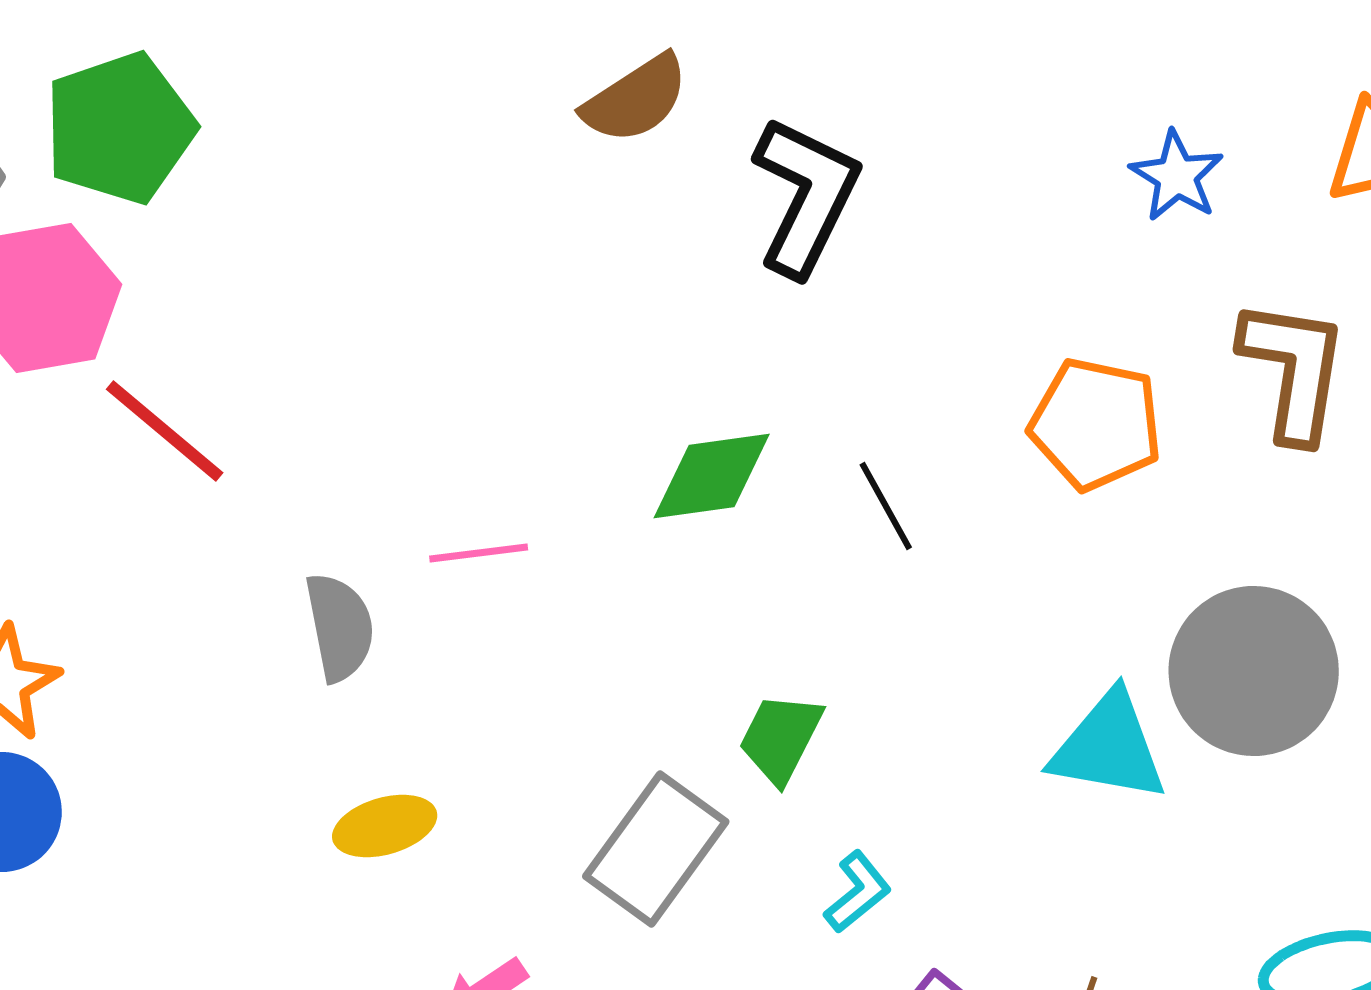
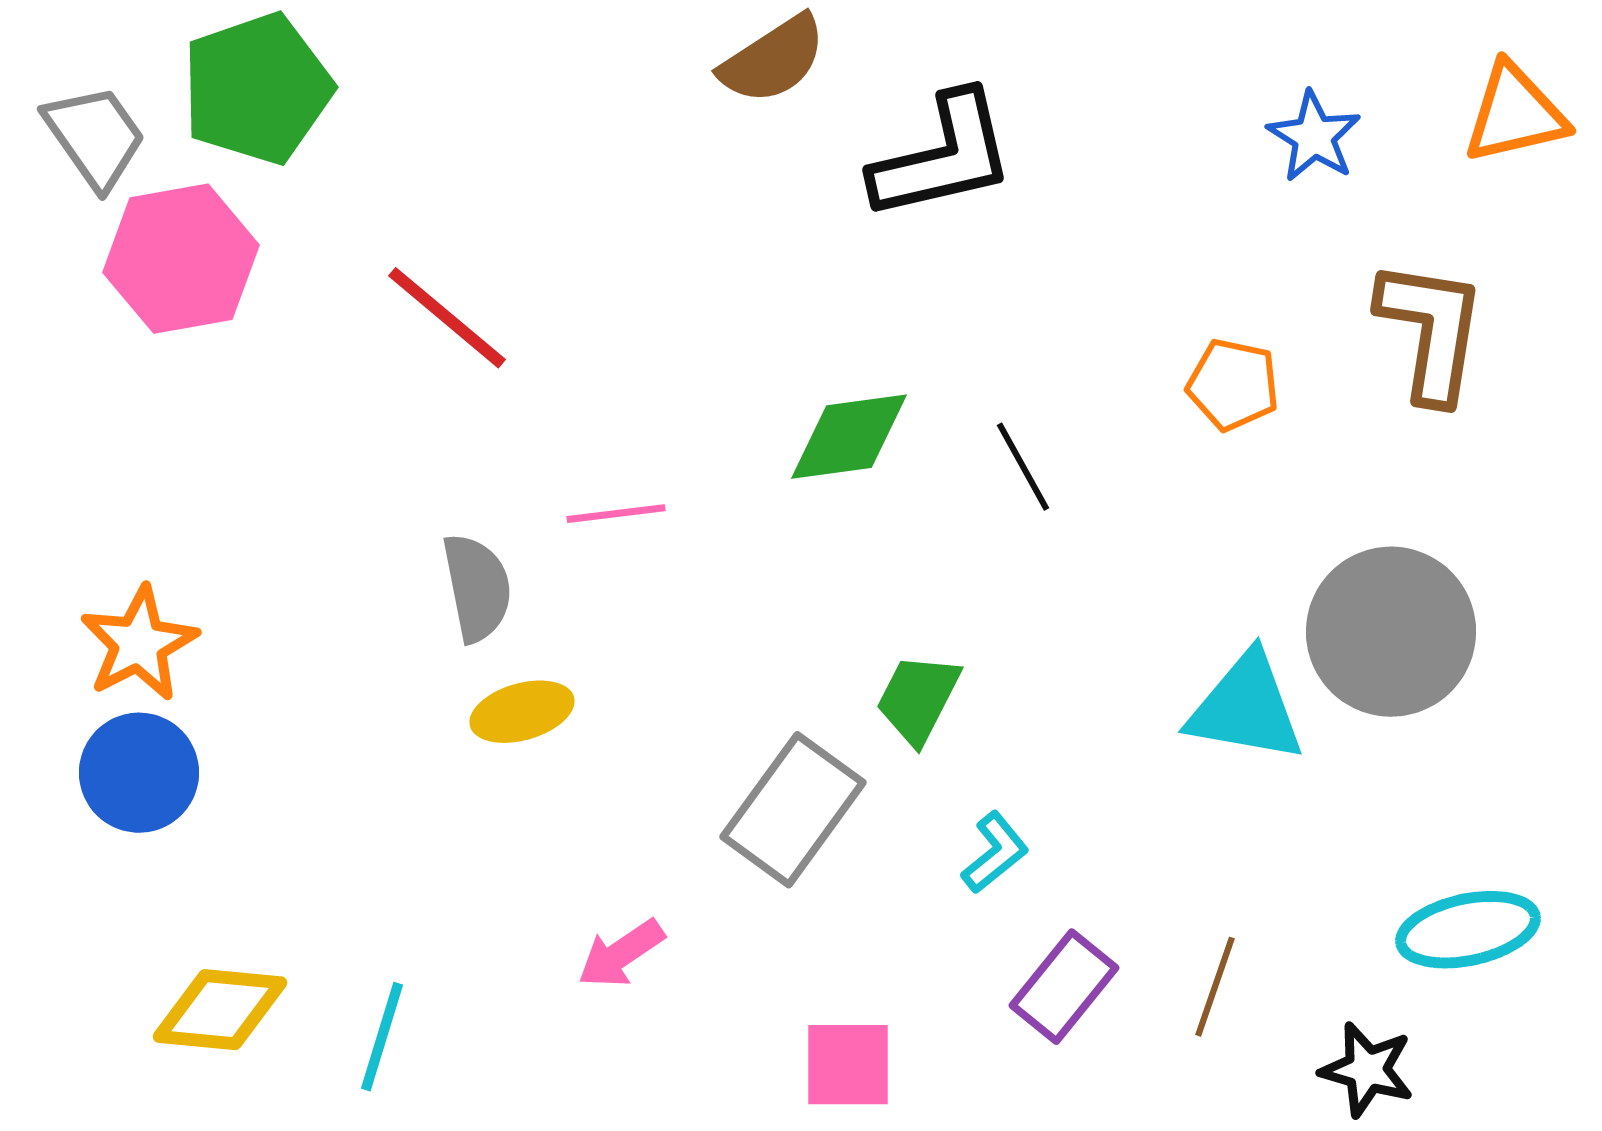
black L-shape: (806, 196) -> (943, 157), turned 51
orange pentagon: (1096, 424) -> (1233, 385), size x0.7
red line: (165, 431) -> (447, 318), moved
yellow ellipse: (385, 826) -> (522, 712), moved

